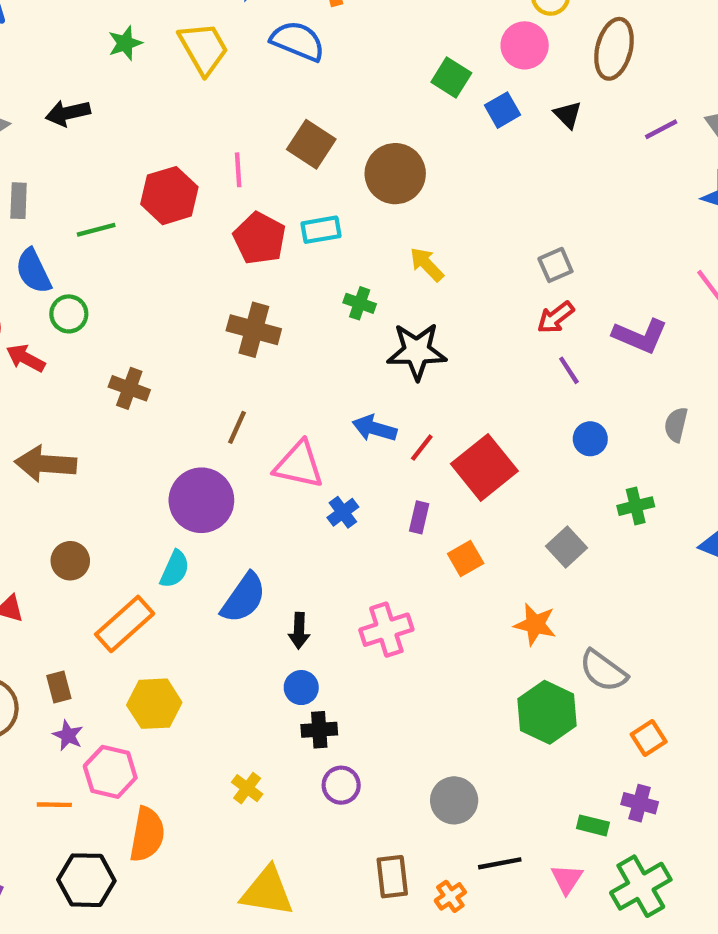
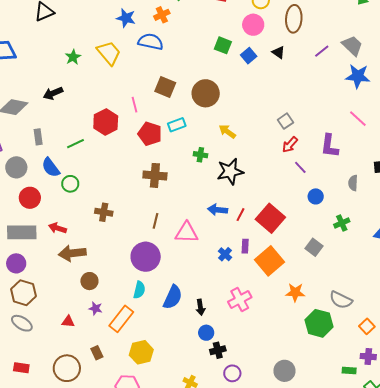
purple L-shape: (640, 336) -> (330, 146), turned 85
red arrow: (26, 358) -> (58, 228), moved
blue cross: (343, 512) -> (225, 254), moved
orange square: (466, 558) -> (269, 261), size x1.8
brown circle: (70, 561) -> (89, 281), moved
orange star: (535, 624) -> (295, 292), moved
purple star: (68, 735) -> (96, 308), moved

